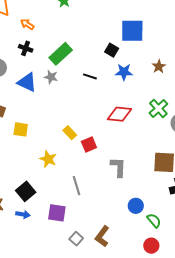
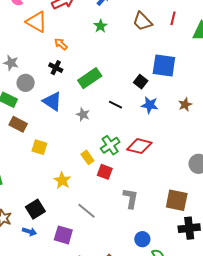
gray star: (51, 77) -> (83, 114), moved
green cross: (158, 108) -> (110, 145), moved
red square: (89, 144) -> (105, 172), turned 35
gray line: (76, 186) -> (87, 211), turned -42

